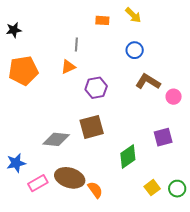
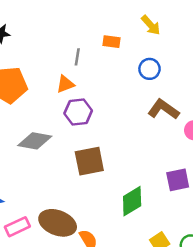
orange rectangle: (102, 20) -> (111, 42), moved
purple hexagon: (96, 88) -> (78, 112), moved
gray diamond: (56, 139) -> (35, 141), moved

